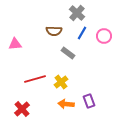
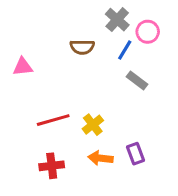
pink circle: (104, 36) -> (148, 32), moved
gray rectangle: (68, 53) -> (137, 80), moved
red cross: (22, 109) -> (52, 166), moved, turned 35

